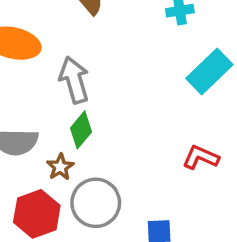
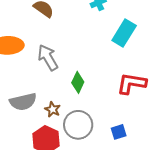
green diamond: (81, 130) -> (78, 82), moved
red L-shape: (201, 157) -> (132, 83), size x1.4

